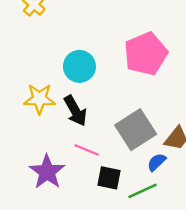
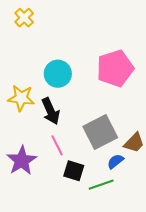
pink line: (87, 150) -> (57, 145), turned 35

